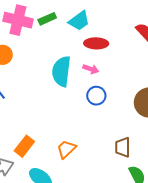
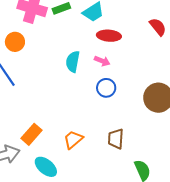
cyan semicircle: (61, 71) -> (73, 62), size x0.7
brown trapezoid: (123, 147) -> (116, 139), moved

